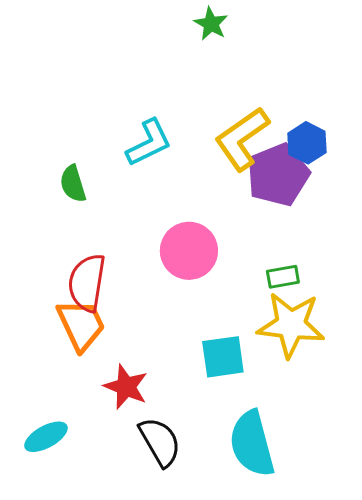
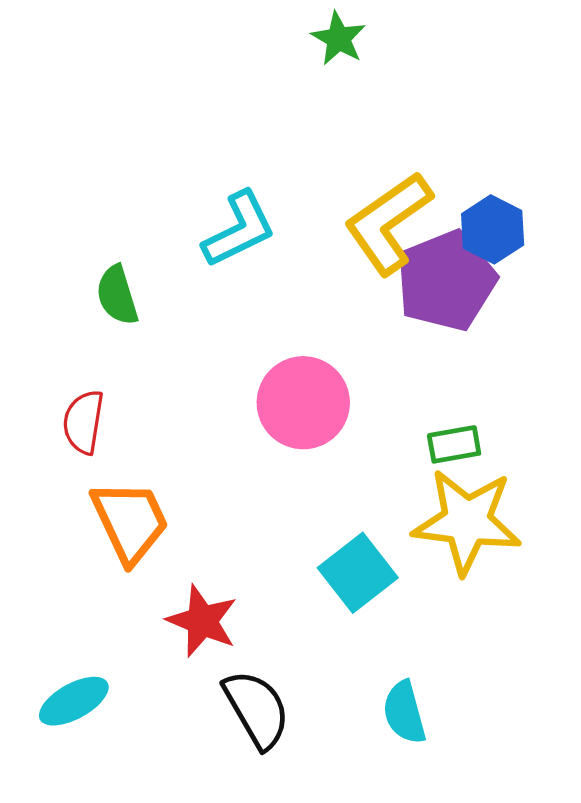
red semicircle: (87, 283) -> (83, 422), moved, size x0.7
cyan square: (223, 357) -> (358, 573), turned -30
cyan semicircle: (252, 444) -> (404, 712), size x0.6

